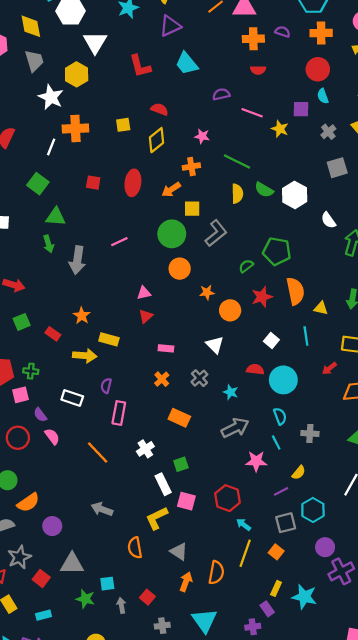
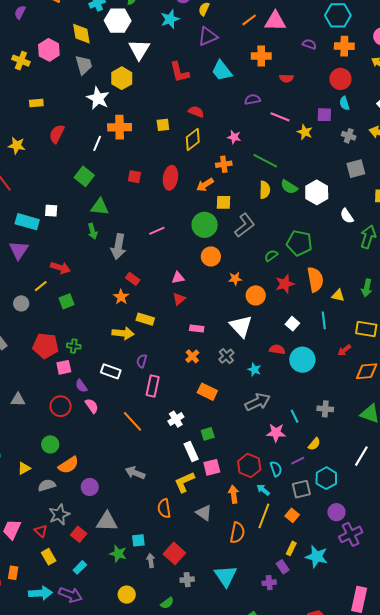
orange cross: (253, 39) -> (261, 56), moved
gray cross: (328, 132) -> (349, 136), turned -32
red rectangle: (53, 334) -> (133, 279), moved
white triangle: (215, 345) -> (241, 326), size x1.4
cyan semicircle: (280, 416) -> (276, 469), moved
pink square: (186, 501) -> (212, 467), turned -30
orange arrow: (186, 582) -> (234, 494), moved, turned -30
red square: (147, 597) -> (174, 553), size x1.5
cyan rectangle: (43, 615) -> (80, 567), turned -32

